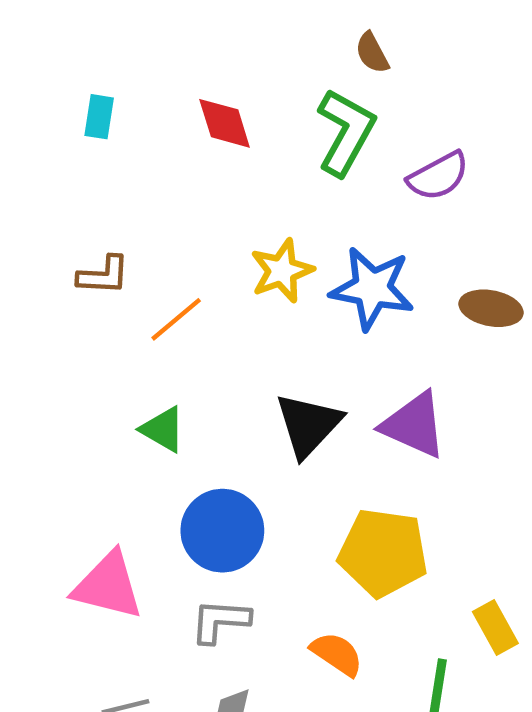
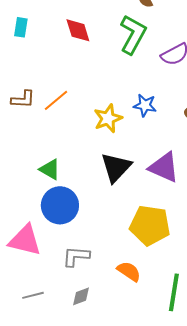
yellow star: (282, 271) -> (108, 118), moved
blue star: (372, 288) -> (145, 105), size x0.6
orange line: (176, 319) -> (56, 100), moved
blue circle: (222, 531) -> (60, 205), moved

